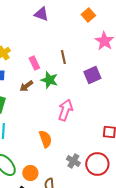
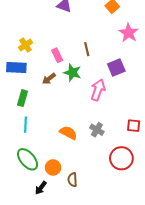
pink arrow: (65, 110) -> (98, 90), moved
orange semicircle: (45, 139) -> (68, 133), turned -42
gray cross: (73, 161) -> (97, 130), moved

